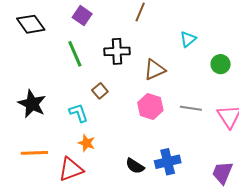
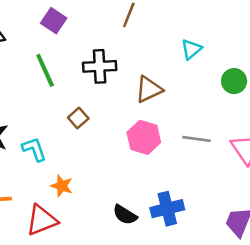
cyan L-shape: (79, 113) -> (34, 149), moved

